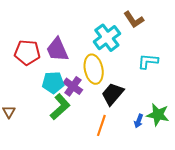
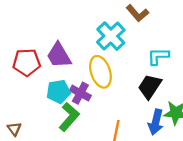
black trapezoid: (113, 94) -> (150, 86), moved
blue arrow: (139, 121) -> (156, 122), size x1.6

